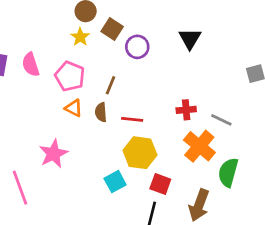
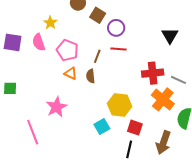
yellow star: (80, 37) -> (50, 23), moved
black triangle: (190, 39) -> (170, 36), moved
red cross: (186, 110) -> (153, 73), size x1.5
red line: (132, 119) -> (118, 49), moved

